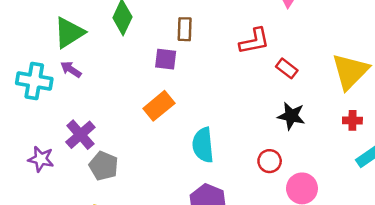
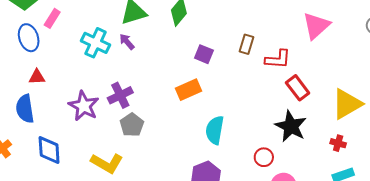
brown rectangle: (185, 29) -> (246, 44), moved
red rectangle: (287, 68) -> (298, 88), size x1.4
black star: (291, 116) -> (291, 126), size x1.4
purple star: (41, 159) -> (84, 106), size x1.4

